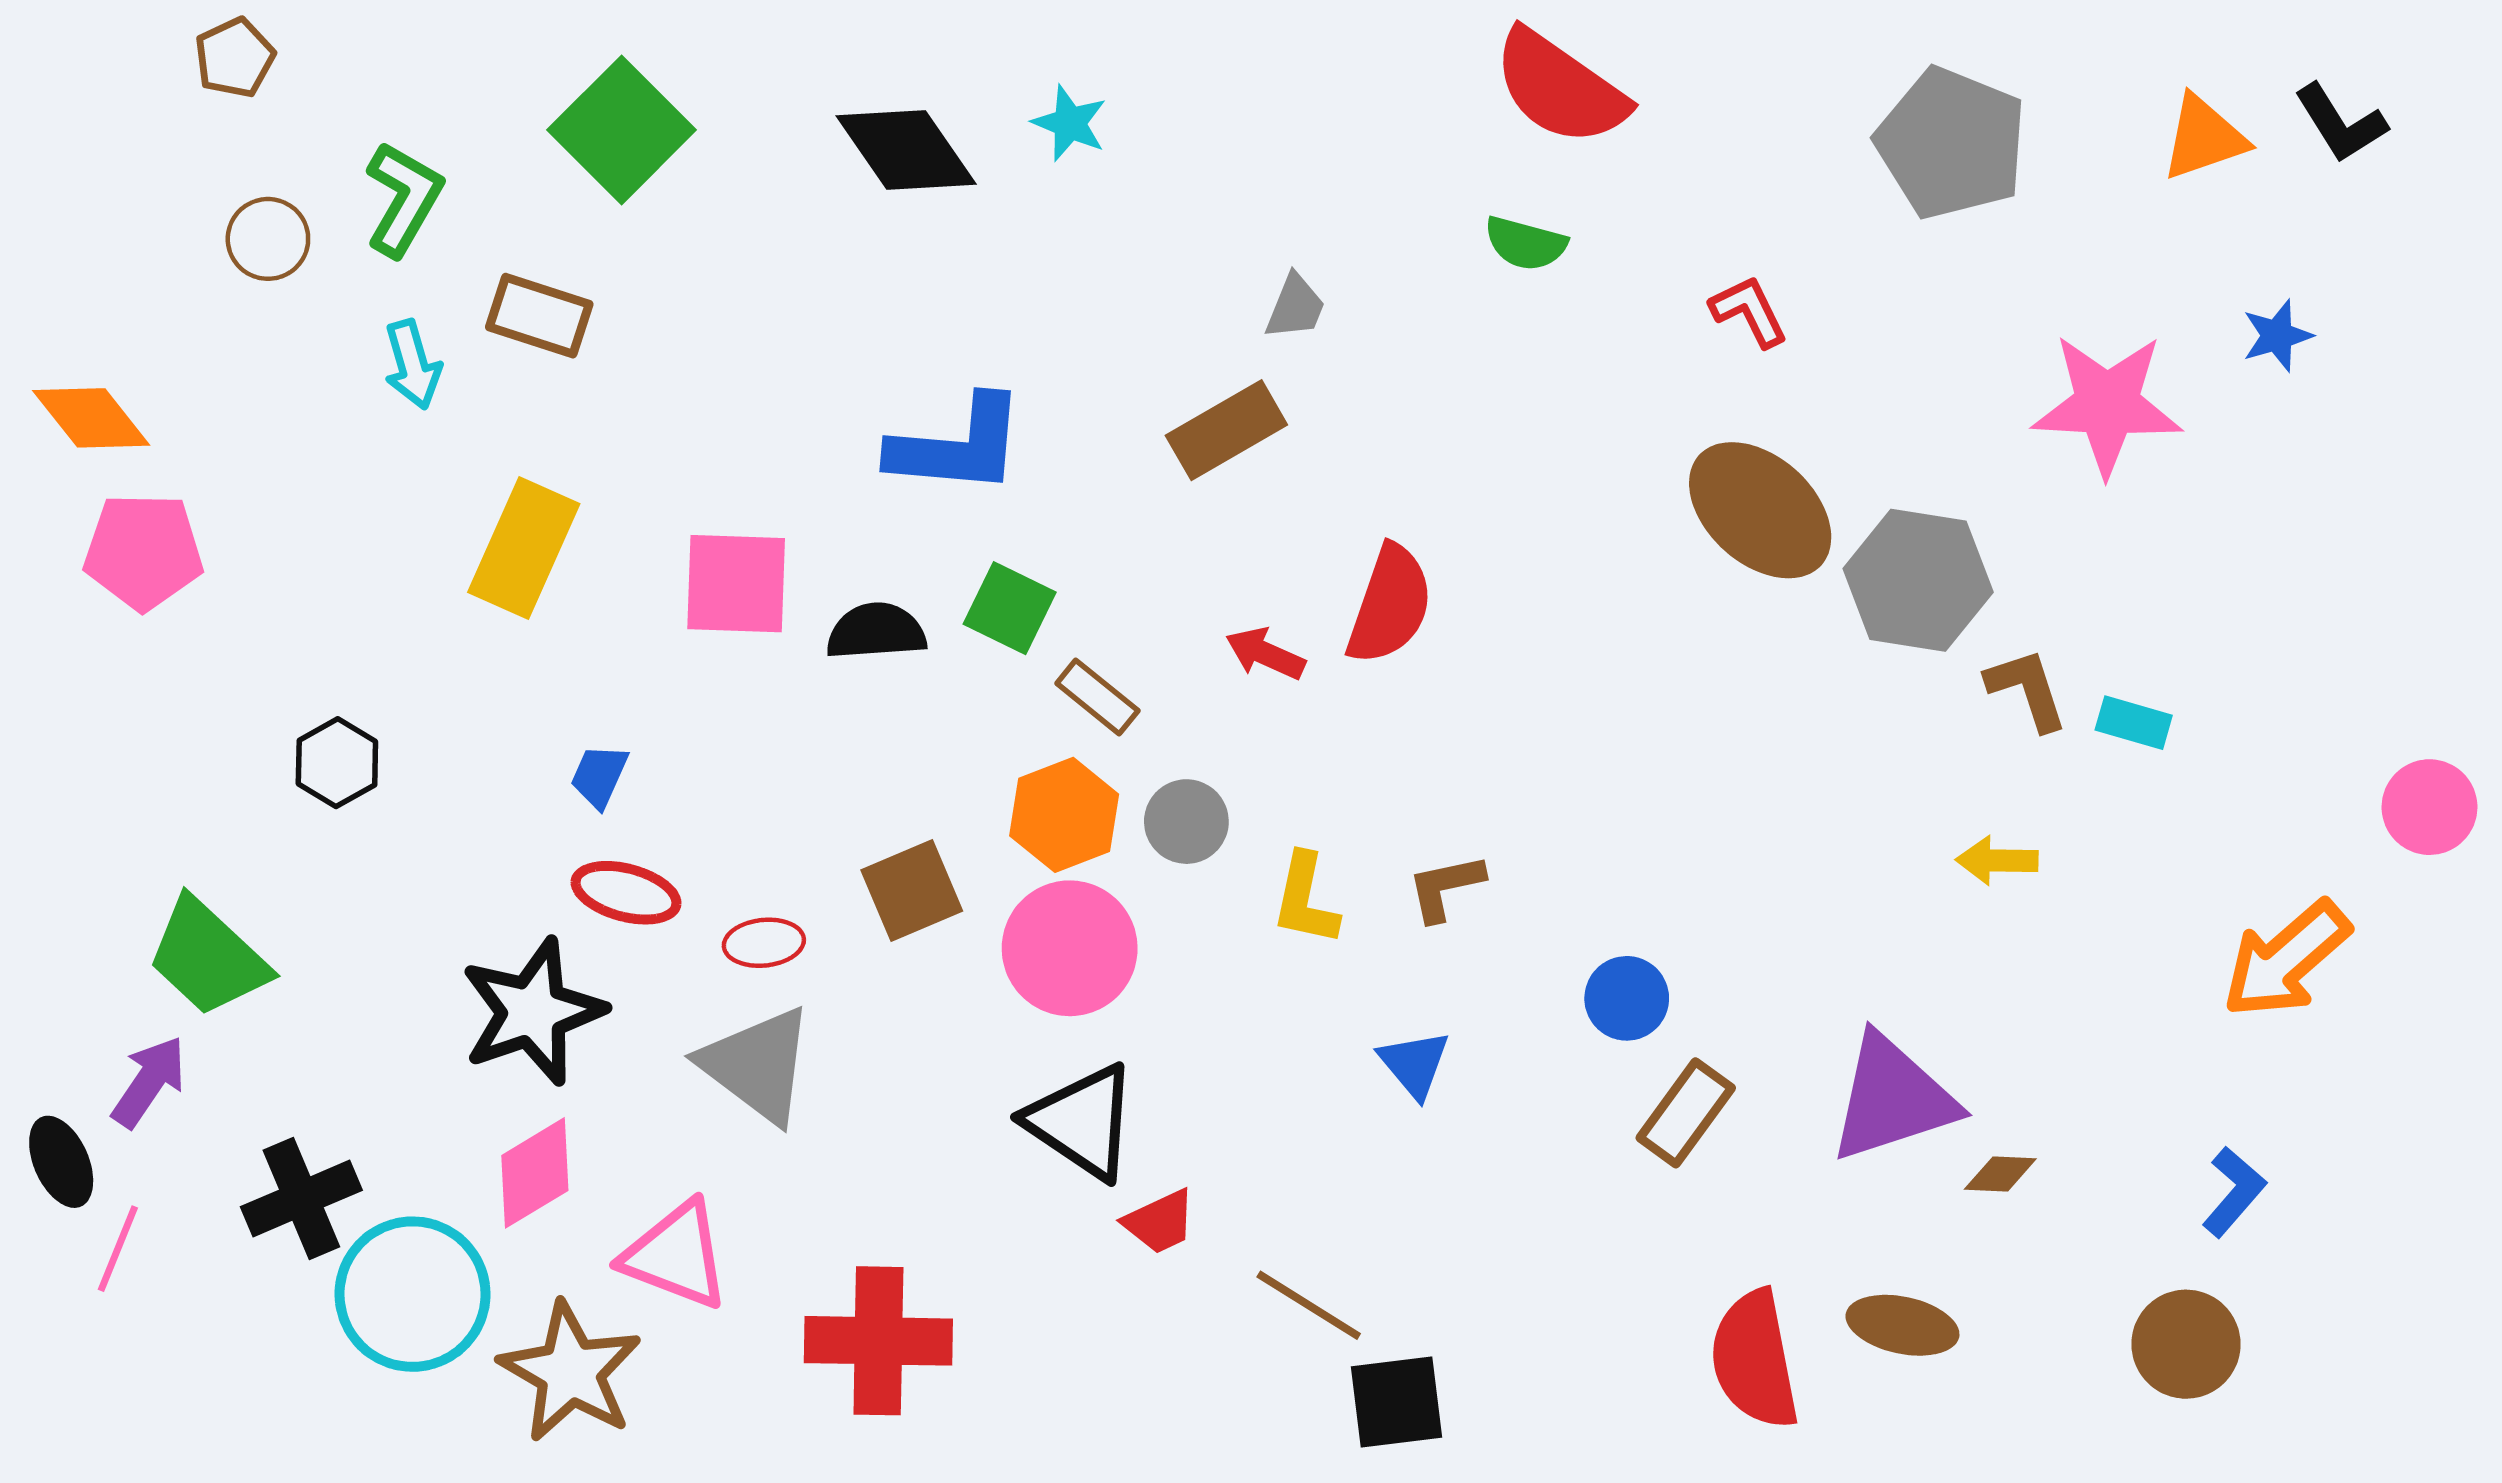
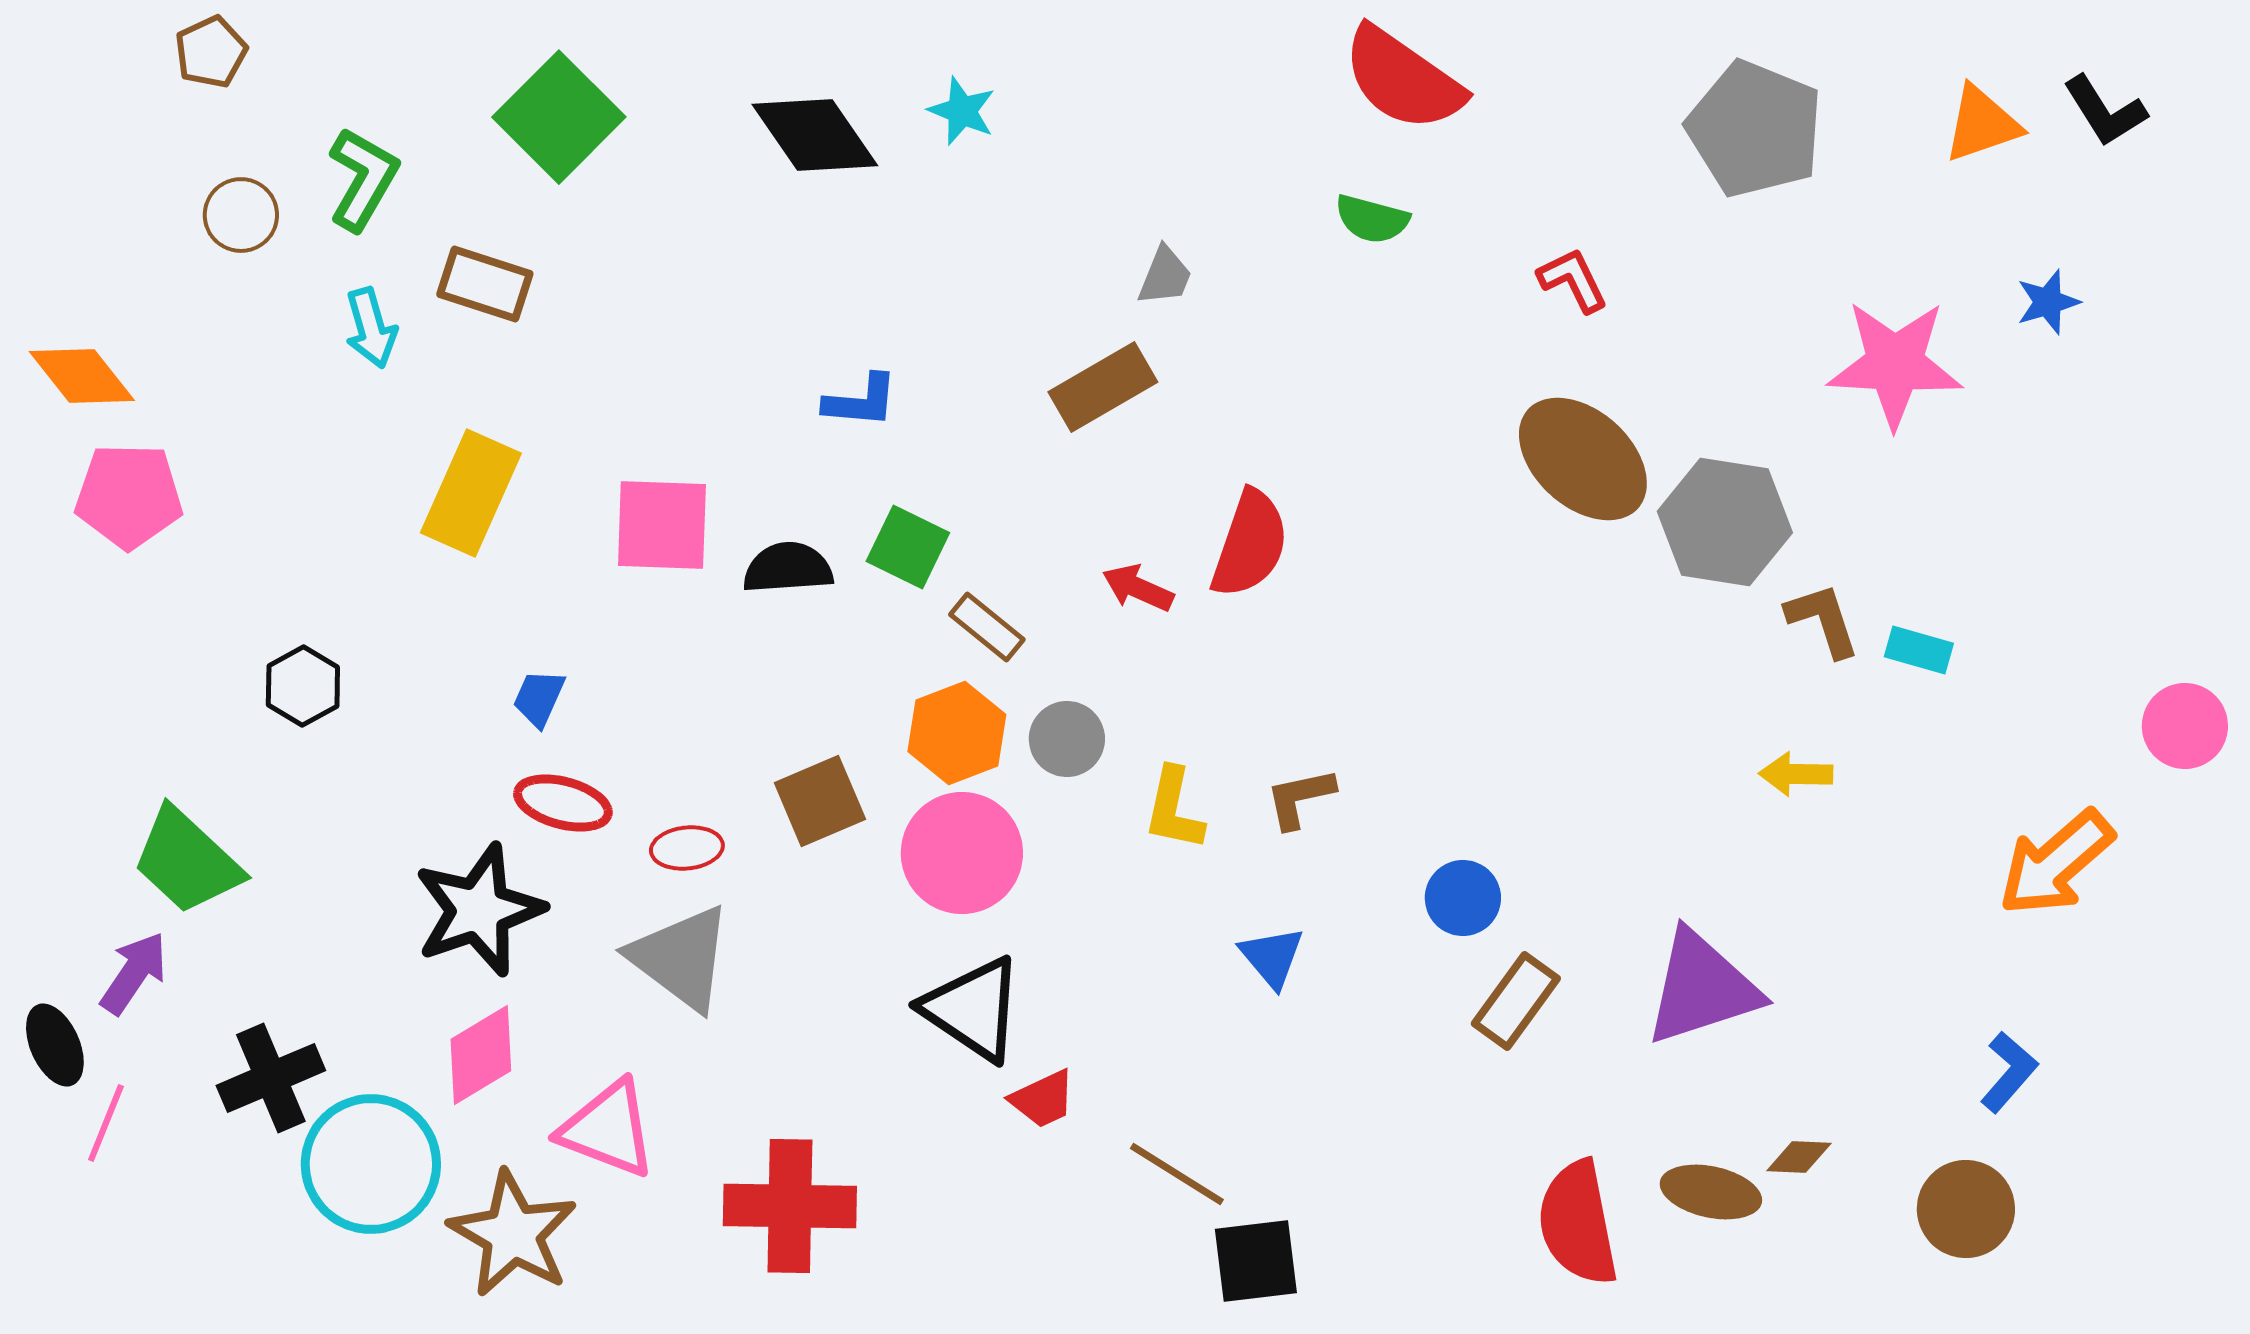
blue L-shape: (957, 446) -> (861, 401), size x0.6
brown diamond: (2000, 1174) -> (1799, 1157), moved

